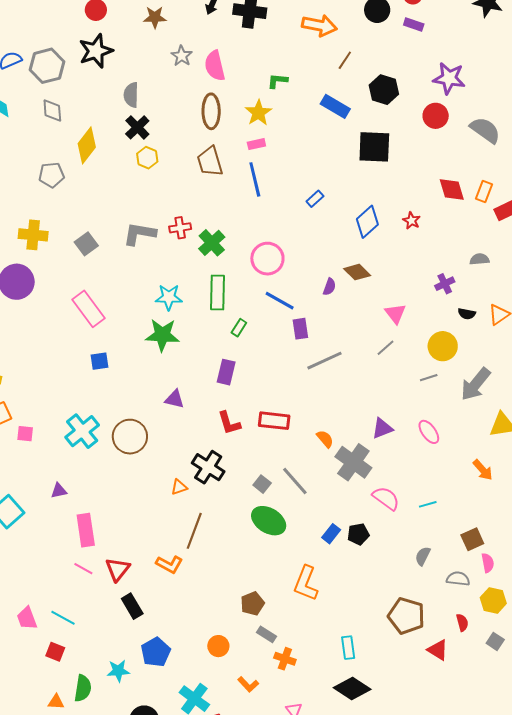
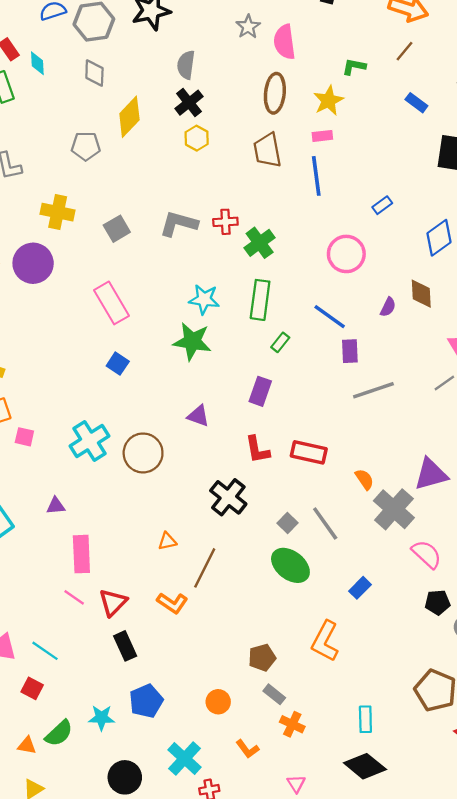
brown line: (345, 60) -> (404, 51), moved
blue rectangle: (335, 106) -> (416, 103), size x0.7
pink circle: (267, 259) -> (346, 254), moved
brown diamond: (357, 272) -> (421, 294), turned 36
blue square: (100, 361) -> (118, 364), turned 36
purple triangle: (382, 428) -> (431, 474), size x1.4
orange triangle: (179, 487) -> (167, 541), moved
black pentagon: (358, 534) -> (438, 602), moved
green semicircle: (83, 688) -> (59, 733), turned 32

